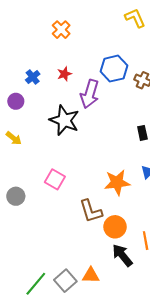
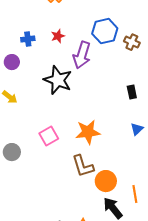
blue cross: (33, 77) -> (28, 39), turned 32
pink square: (55, 179) -> (49, 136), turned 30
orange star: (117, 183) -> (88, 132), moved

